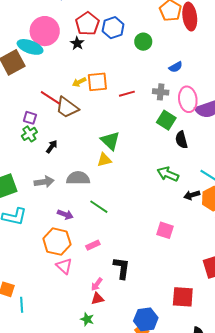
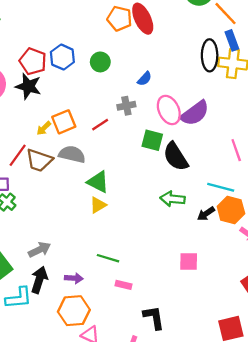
black star: (77, 43) -> (28, 86), size x1.6
gray cross: (161, 92) -> (126, 106), moved
red line: (50, 98) -> (18, 155), turned -70
black semicircle: (181, 140) -> (176, 157), size x1.5
black arrow: (52, 147) -> (39, 280), moved, size x1.6
gray semicircle: (78, 178) -> (72, 154), moved, turned 30
pink rectangle: (93, 245) -> (124, 285), moved, turned 56

